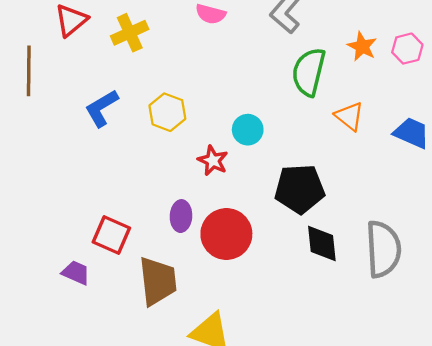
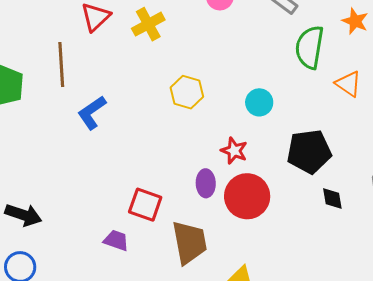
blue L-shape: (102, 108) -> (92, 113), moved
red star: (213, 161) -> (234, 151), moved
black diamond: (322, 244) -> (332, 199), size x0.7

